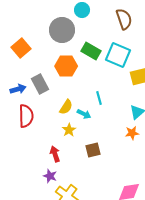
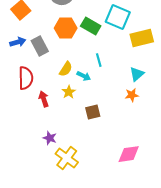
green rectangle: (91, 51) -> (91, 26), moved
blue arrow: (18, 89) -> (18, 42), moved
red arrow: (55, 154) -> (44, 99), moved

